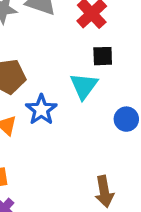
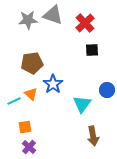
cyan triangle: (84, 86) -> (82, 104), moved

